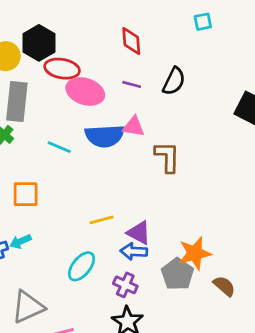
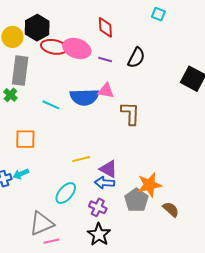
cyan square: (203, 22) -> (158, 14), turned 32
pink ellipse: (85, 92) -> (77, 48), moved
gray triangle: (28, 307) -> (42, 223), moved

